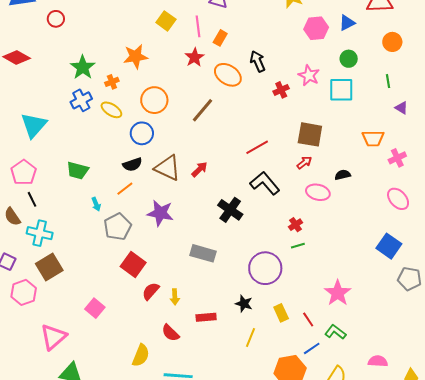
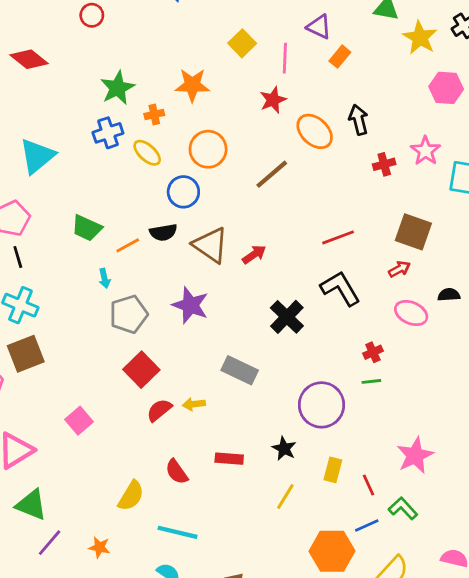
orange rectangle: (220, 38) -> (340, 57), moved
orange line: (125, 189) -> (128, 245), moved
yellow arrow: (175, 297) -> (194, 404), moved, turned 77
yellow rectangle: (281, 313) -> (333, 470), turned 30

